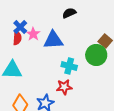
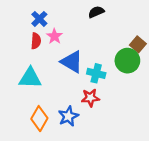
blue cross: (20, 27) -> (39, 19), moved
blue triangle: (53, 40) -> (72, 62), moved, turned 35

